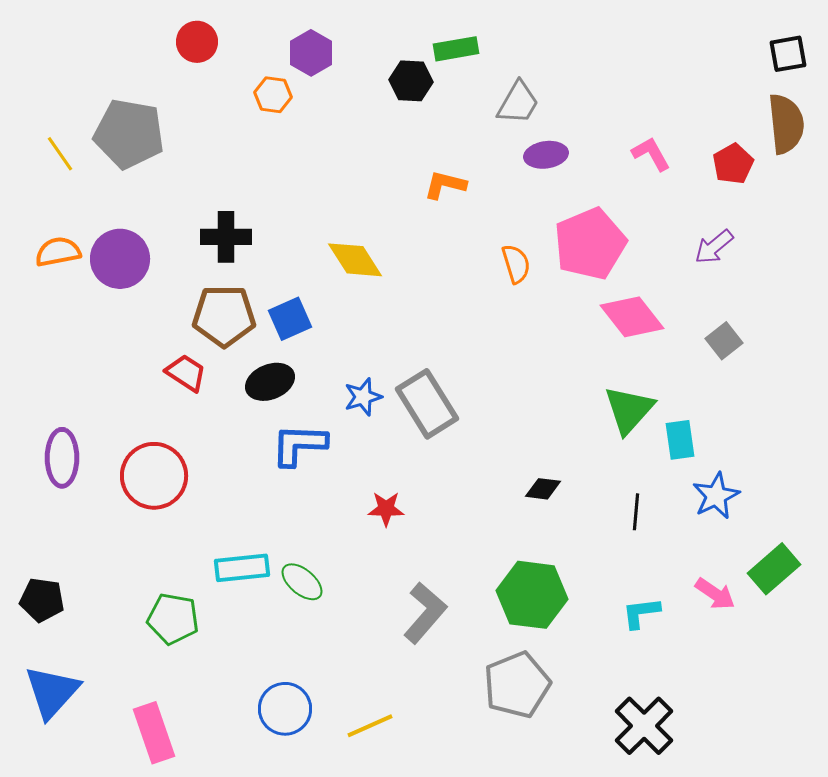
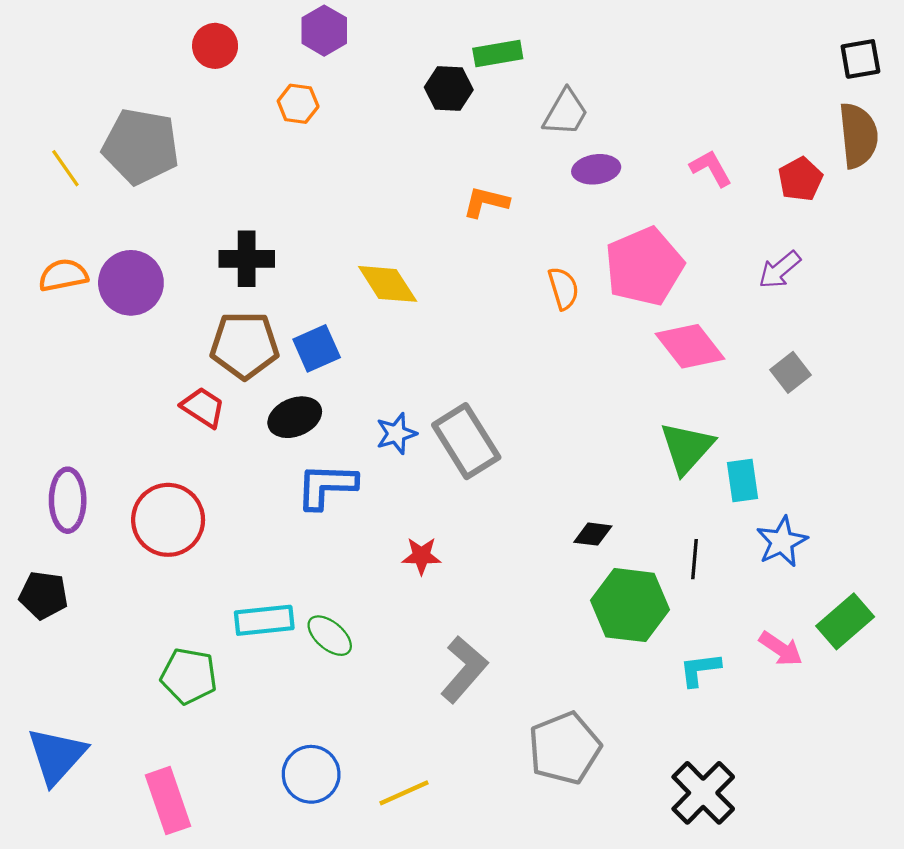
purple hexagon: (311, 53) -> (324, 31), moved
green hexagon: (532, 595) -> (630, 605), moved
black pentagon: (42, 600) -> (44, 595), moved

